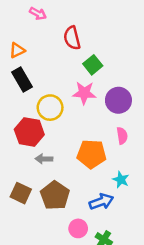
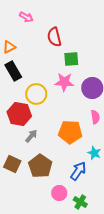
green square: (93, 65) -> (71, 59), turned 35
gray arrow: (44, 159) -> (31, 136), turned 128
blue arrow: (101, 202) -> (78, 171), turned -36

